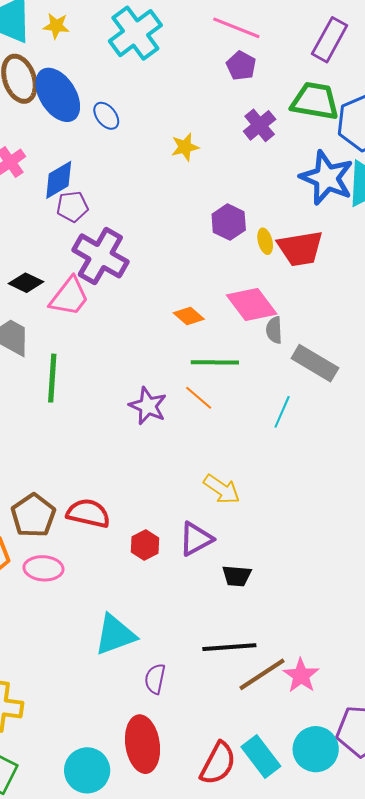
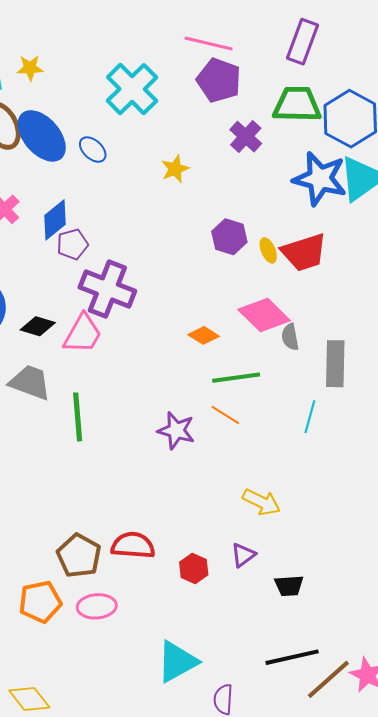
cyan cross: (135, 33) -> (132, 89), moved
purple pentagon: (241, 66) -> (219, 80), size x1.5
gray rectangle: (315, 363) -> (335, 364), turned 69
purple triangle: (196, 539) -> (243, 555), size x0.7

